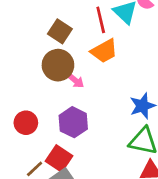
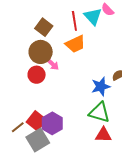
purple hexagon: (73, 122) -> (52, 123), moved
red circle: (26, 123) -> (37, 75), moved

